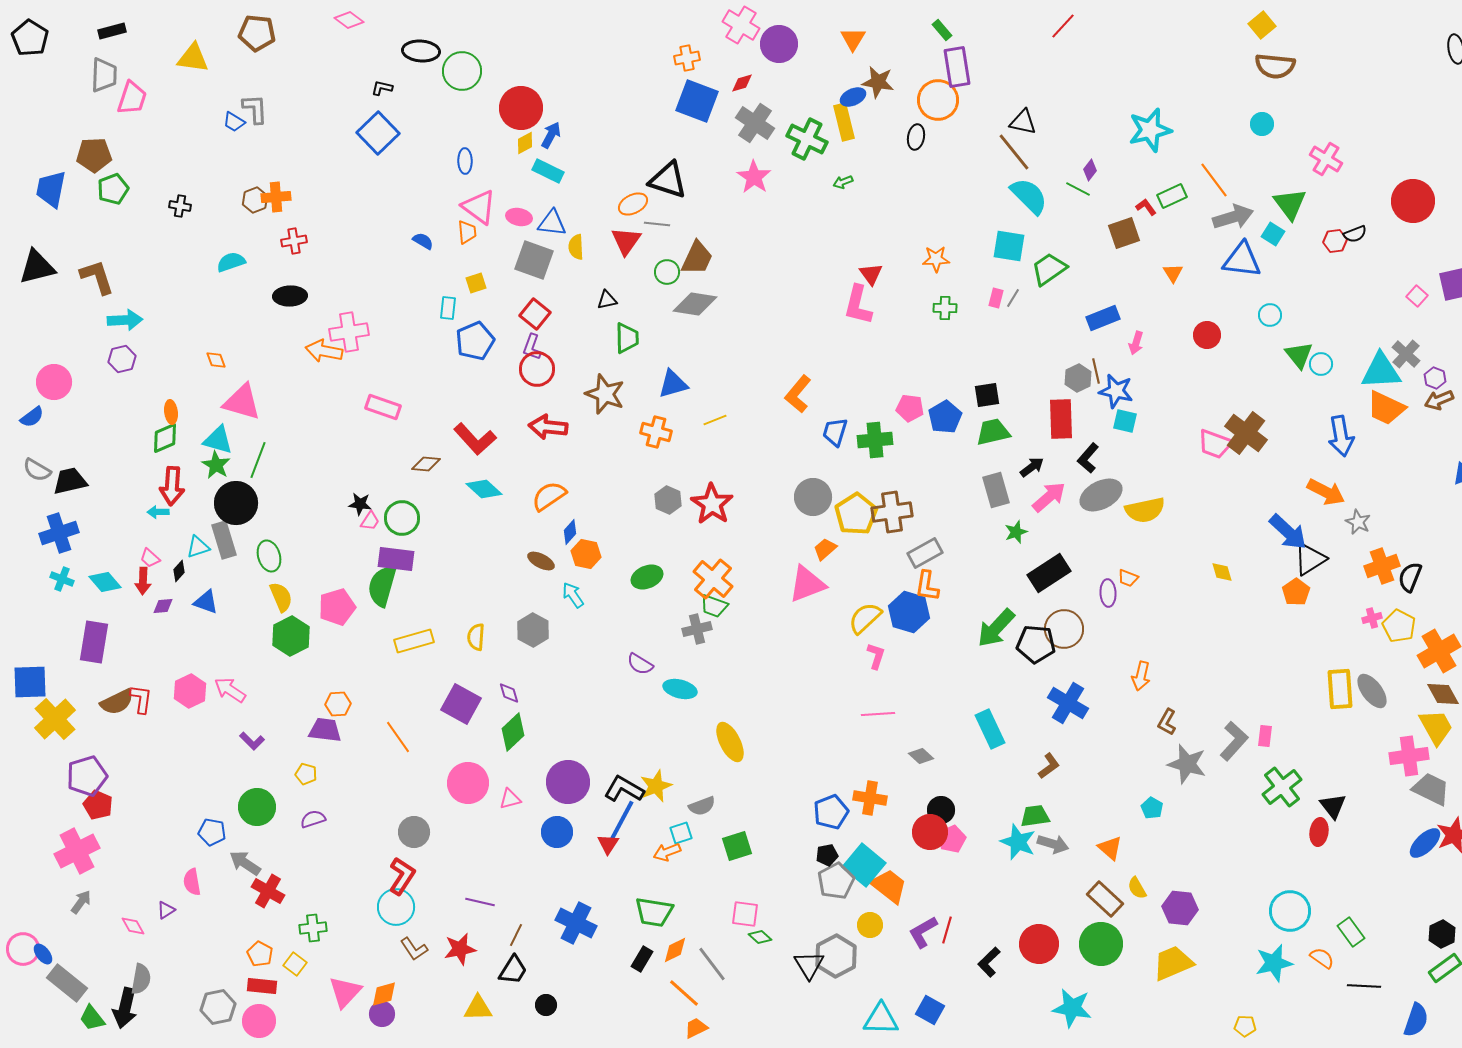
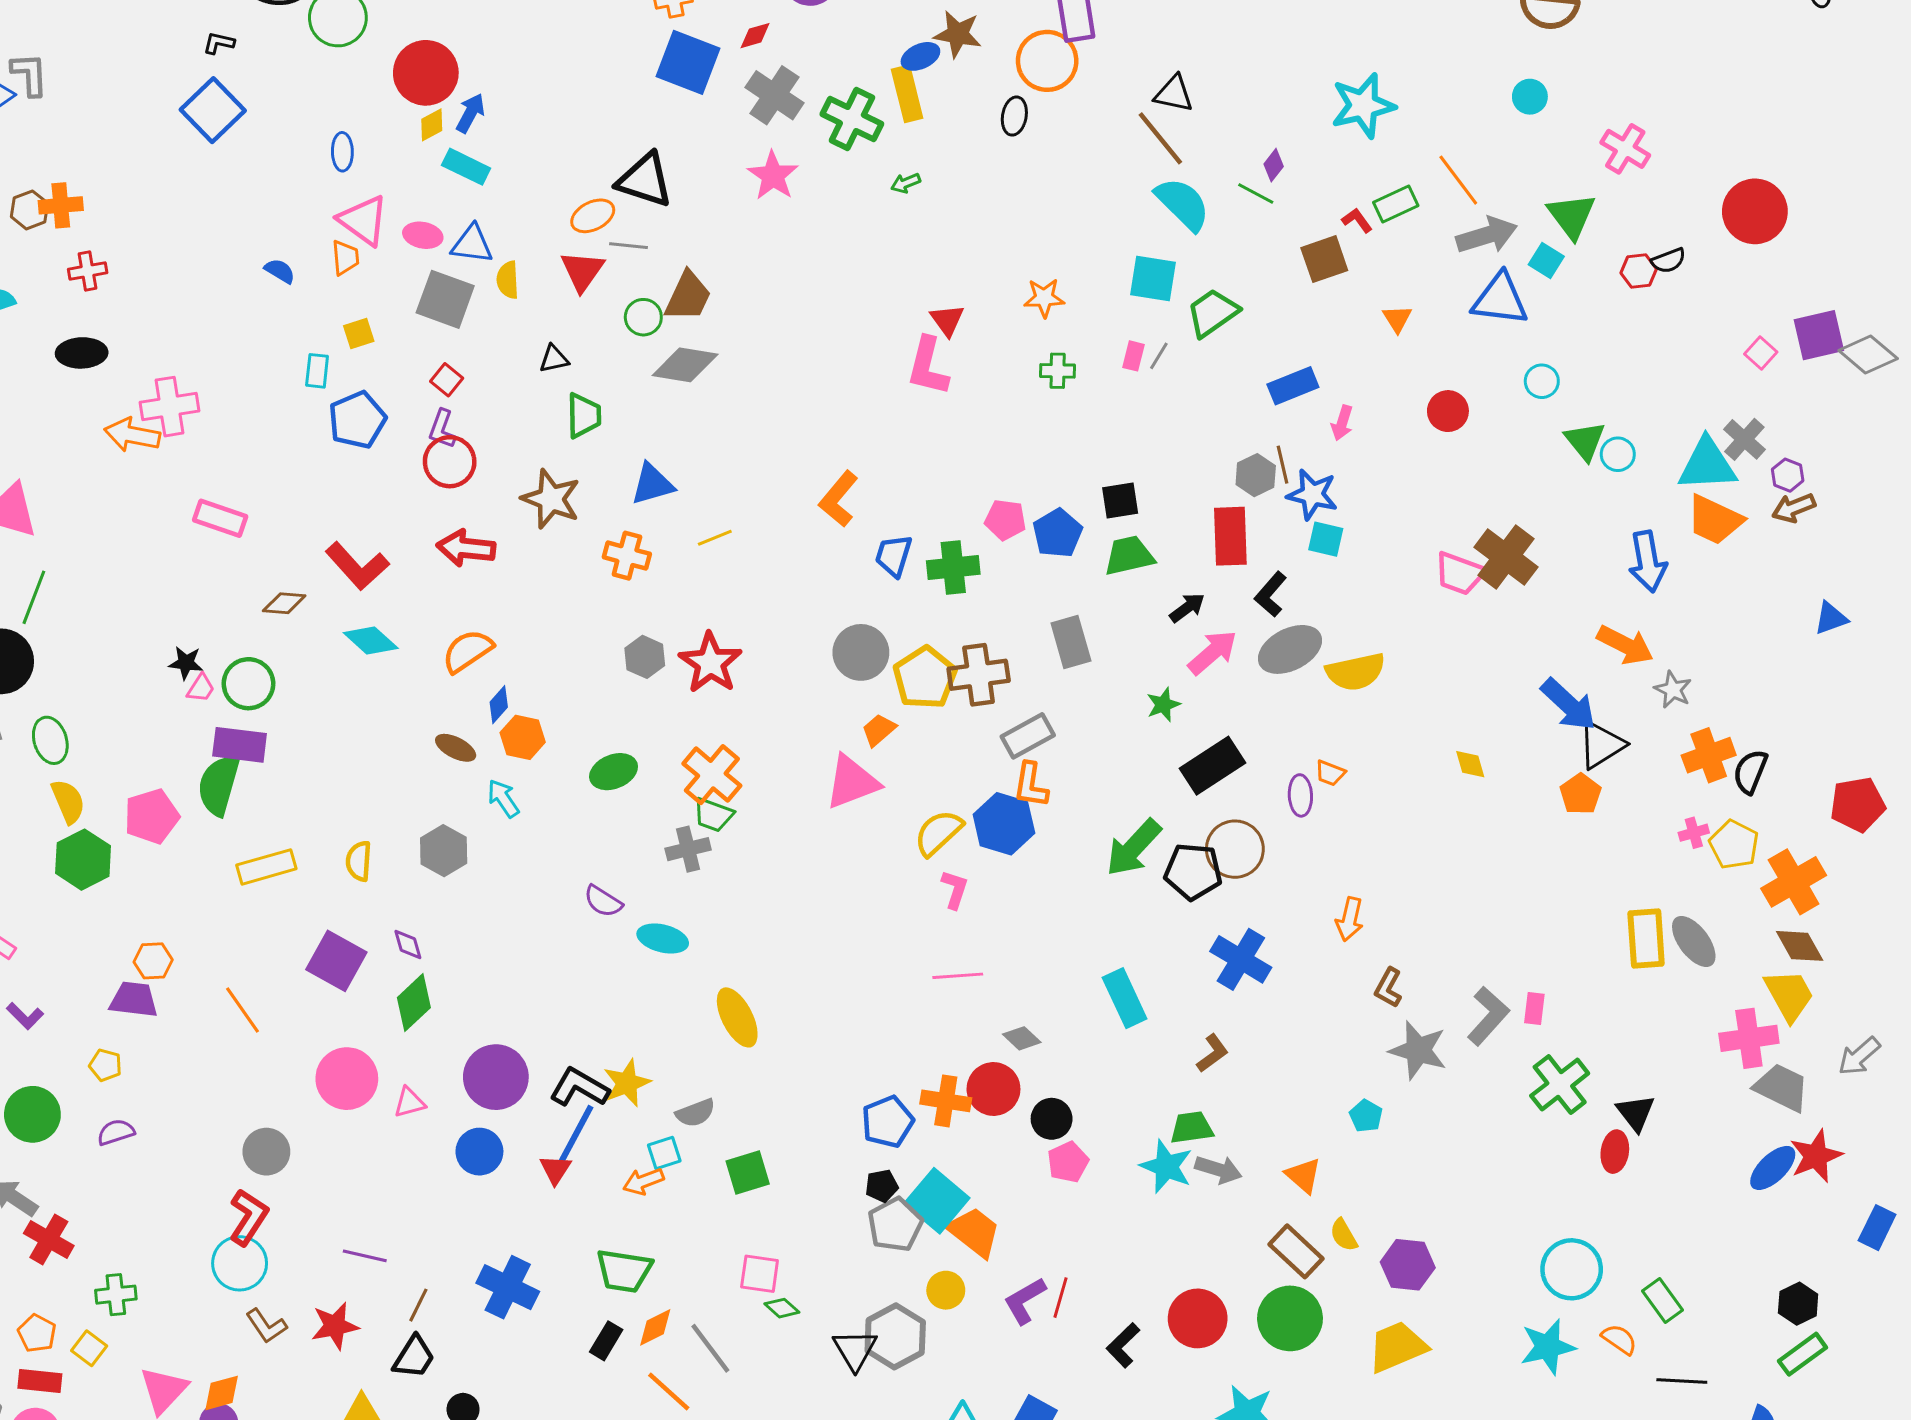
red square: (535, 314) -> (447, 380), size x0.7
gray rectangle: (996, 490) -> (1071, 642), moved
red circle: (930, 832) -> (993, 1089), moved

